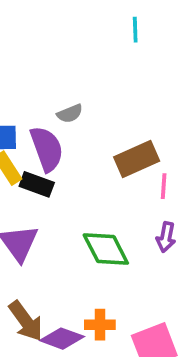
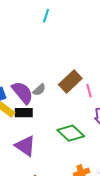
cyan line: (135, 30) -> (46, 16), turned 40
gray semicircle: (70, 114) -> (39, 90), moved

